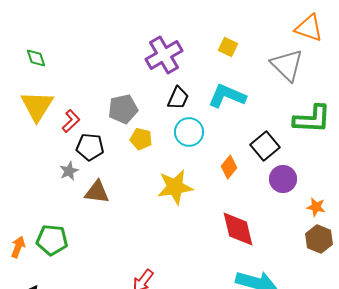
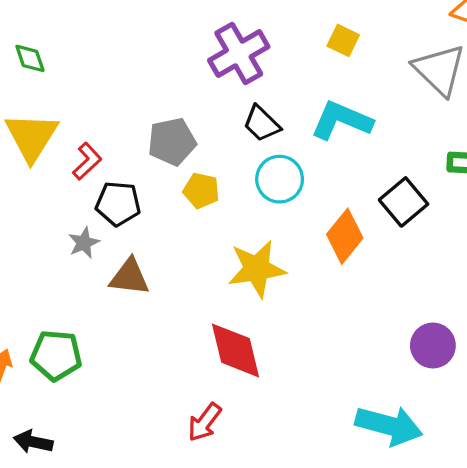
black trapezoid: (178, 98) -> (262, 124), turned 110
orange diamond: (229, 167) -> (345, 236), size x1.4
purple circle: (283, 179) -> (433, 346), moved
red diamond: (238, 229) -> (236, 350), moved

